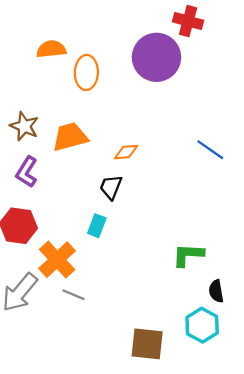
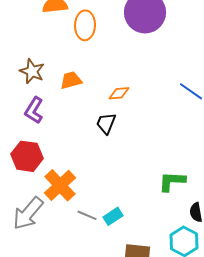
orange trapezoid: (70, 137) -> (71, 80), size x0.7
cyan rectangle: (97, 226) -> (113, 216), moved, turned 36
gray line: (73, 295) -> (87, 215), moved

